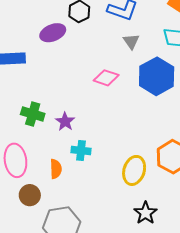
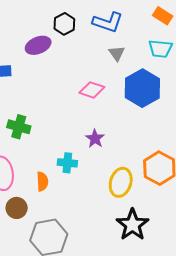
purple star: (65, 122) -> (95, 139), moved
black star: (146, 213) -> (132, 225), size x1.4

